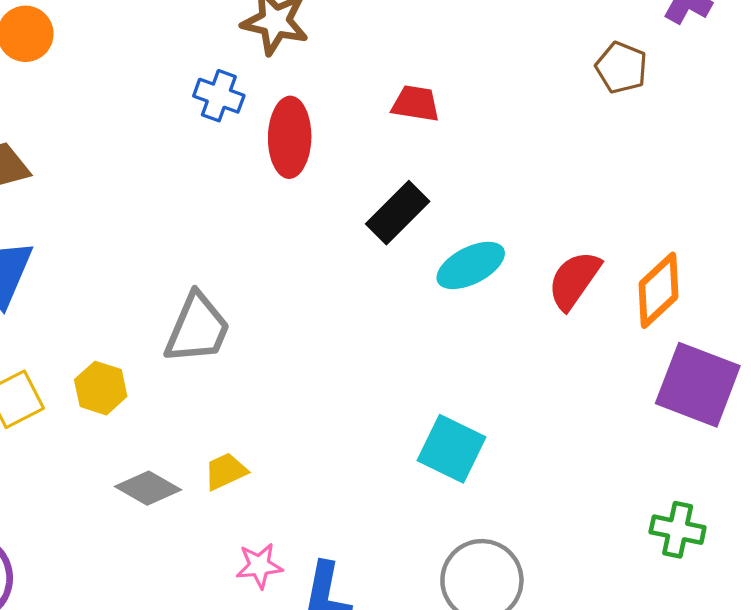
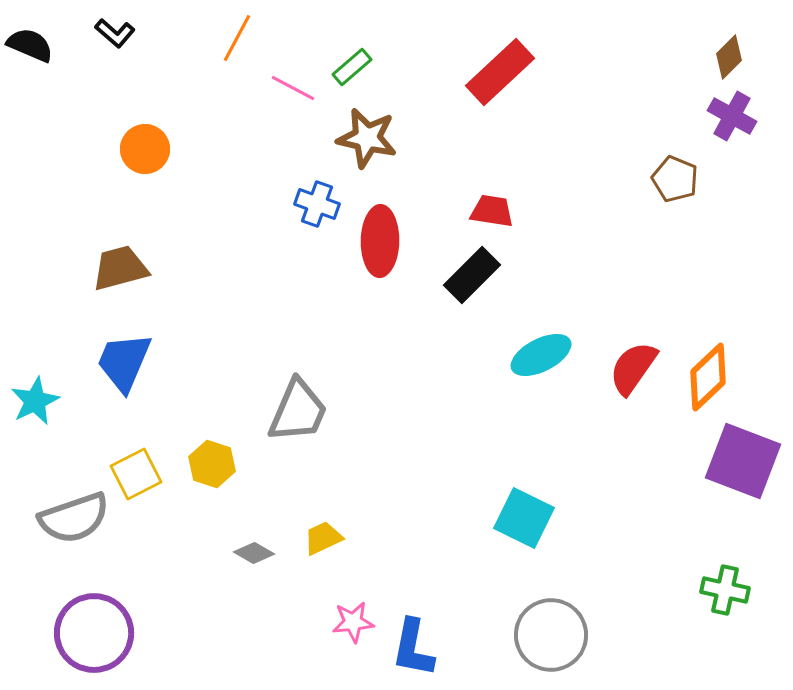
black rectangle: (398, 213) -> (472, 275), moved
gray diamond: (148, 488) -> (254, 553), size x0.7

